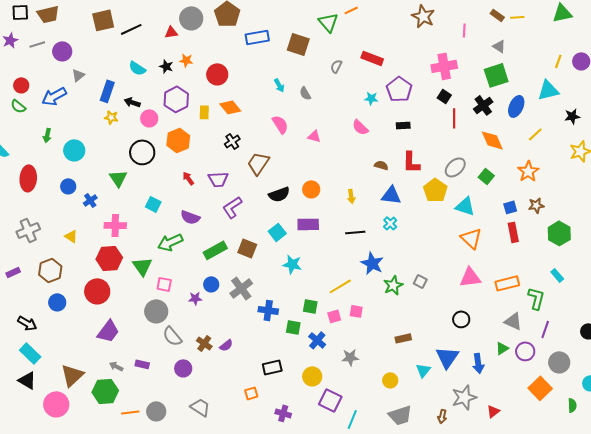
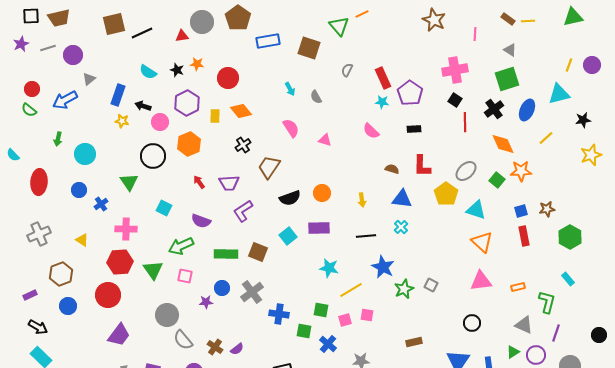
red rectangle: (372, 58) -> (383, 78), moved, turned 45
orange star: (528, 171) -> (521, 171), moved, turned 30
green rectangle: (215, 250) -> (226, 254), turned 30
cyan star: (292, 264) -> (329, 268), moved
purple rectangle: (13, 272) -> (30, 295), moved
orange rectangle: (507, 283) -> (518, 287), size x0.6
pink square: (164, 284) -> (185, 276), moved

